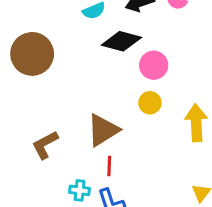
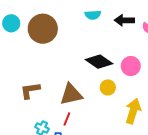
black diamond: (121, 41) -> (99, 62), moved
pink circle: (154, 65) -> (131, 66), moved

